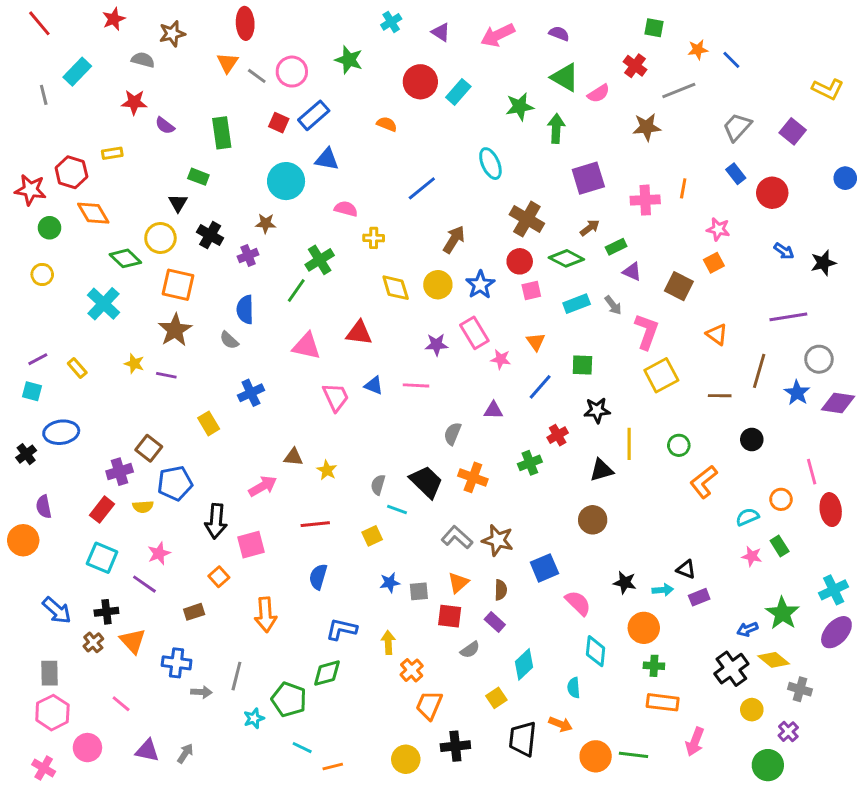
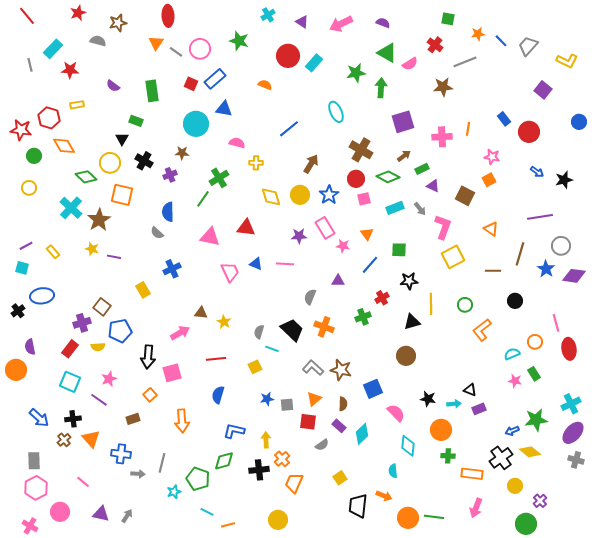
red star: (134, 102) -> (70, 70), moved
gray trapezoid: (737, 127) -> (528, 46), moved
brown star: (175, 330) -> (99, 220), moved
green star: (782, 613) -> (536, 420), turned 30
cyan diamond: (524, 664) -> (362, 434), moved
gray cross: (800, 689) -> (576, 460), moved
orange rectangle: (663, 702) -> (472, 474), moved
black cross: (455, 746) -> (259, 470), moved

